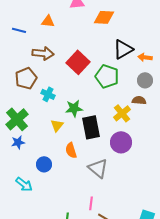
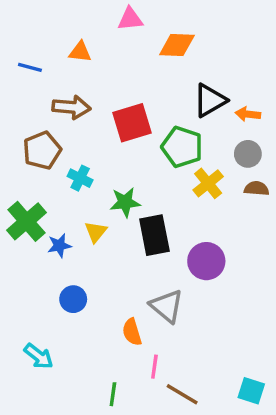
red square: (78, 62) -> (132, 123), turned 30
brown semicircle: (139, 100) -> (256, 188), moved
yellow cross: (122, 113) -> (208, 183), moved
blue star: (18, 142) -> (59, 246), moved
orange semicircle: (71, 150) -> (132, 332), moved
cyan arrow: (24, 184) -> (39, 356), moved

